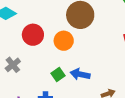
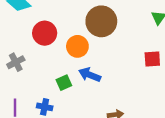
blue arrow: (80, 74) -> (90, 75), moved

